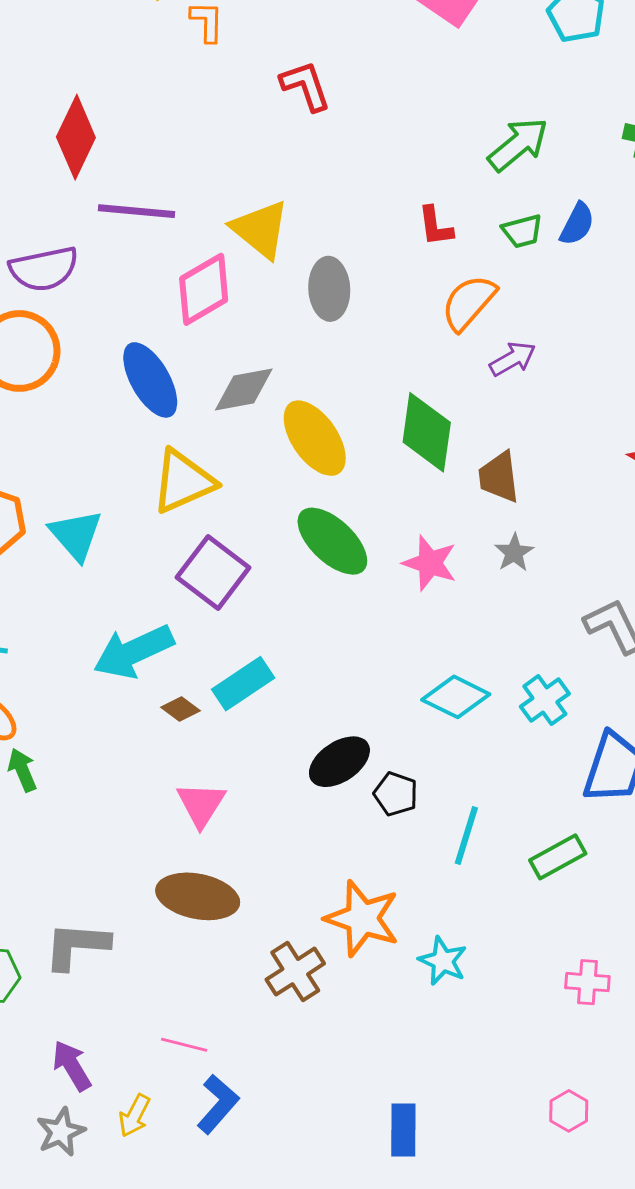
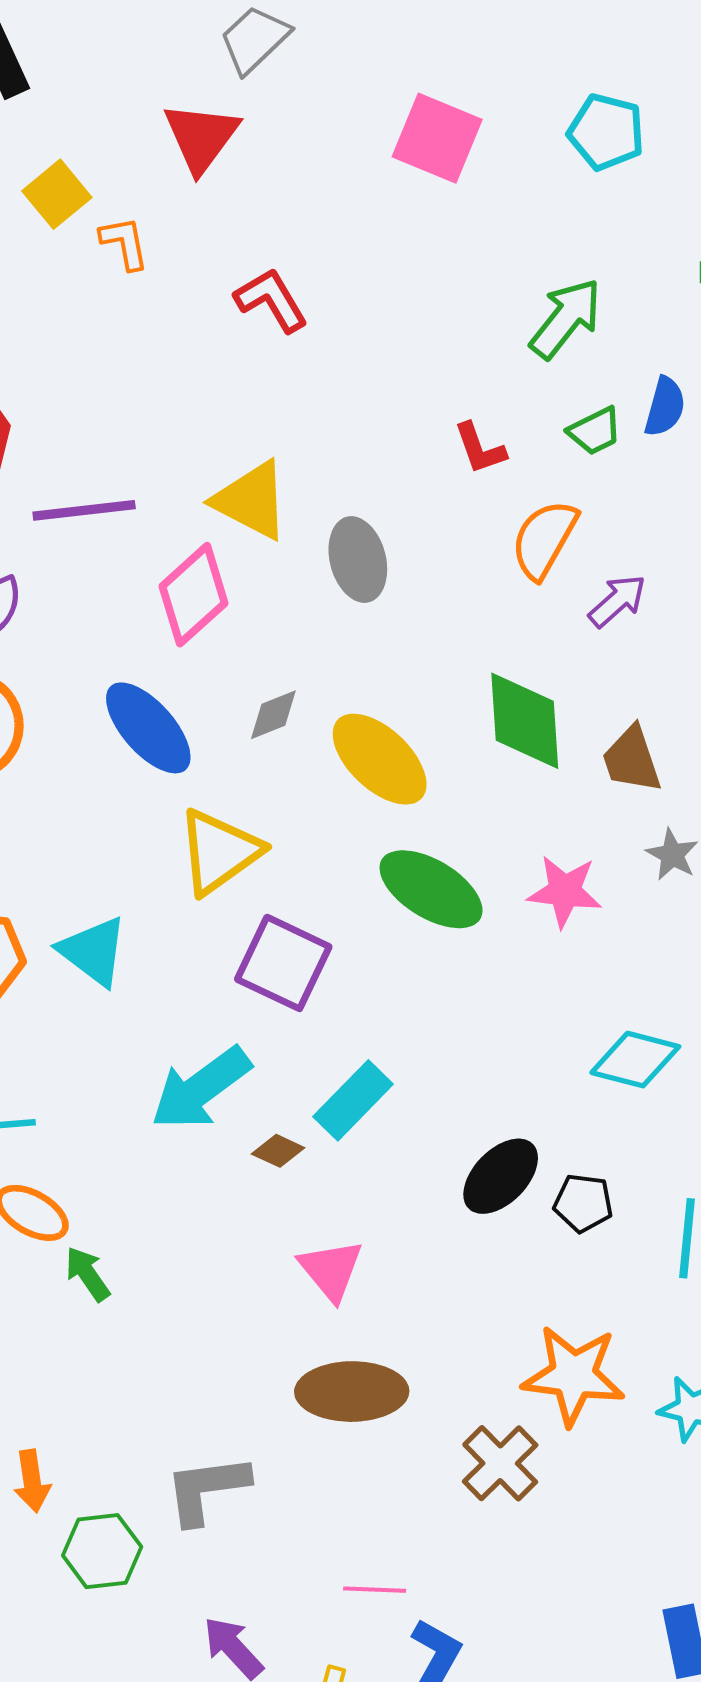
gray diamond: (244, 389) -> (273, 715), size x0.7

